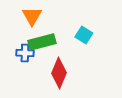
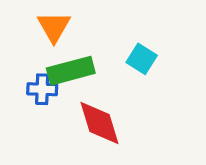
red diamond: (59, 73) -> (99, 123), turned -40

